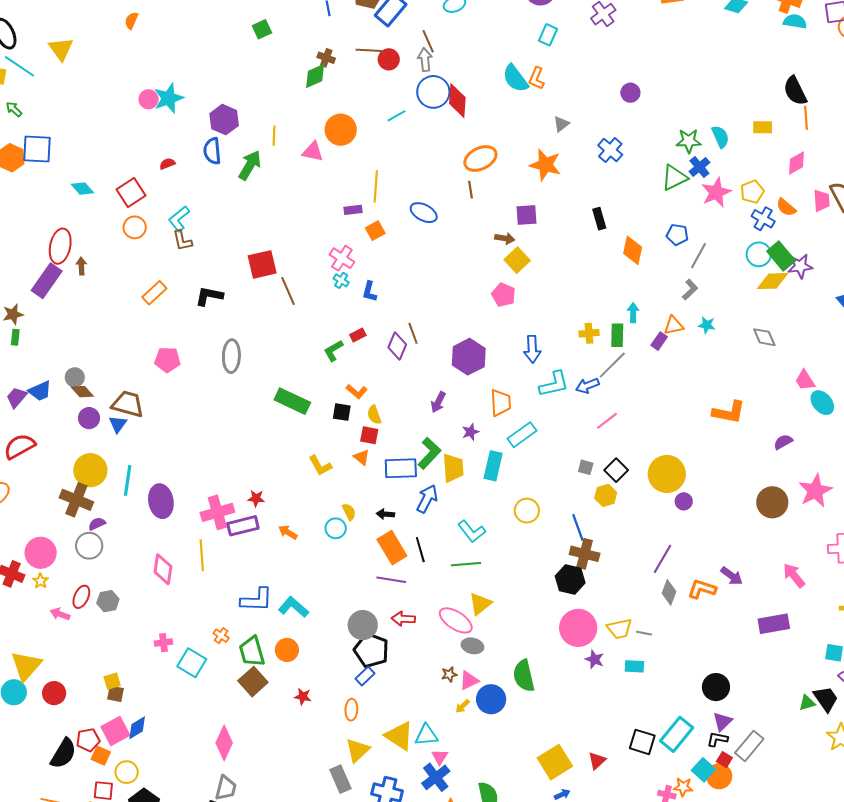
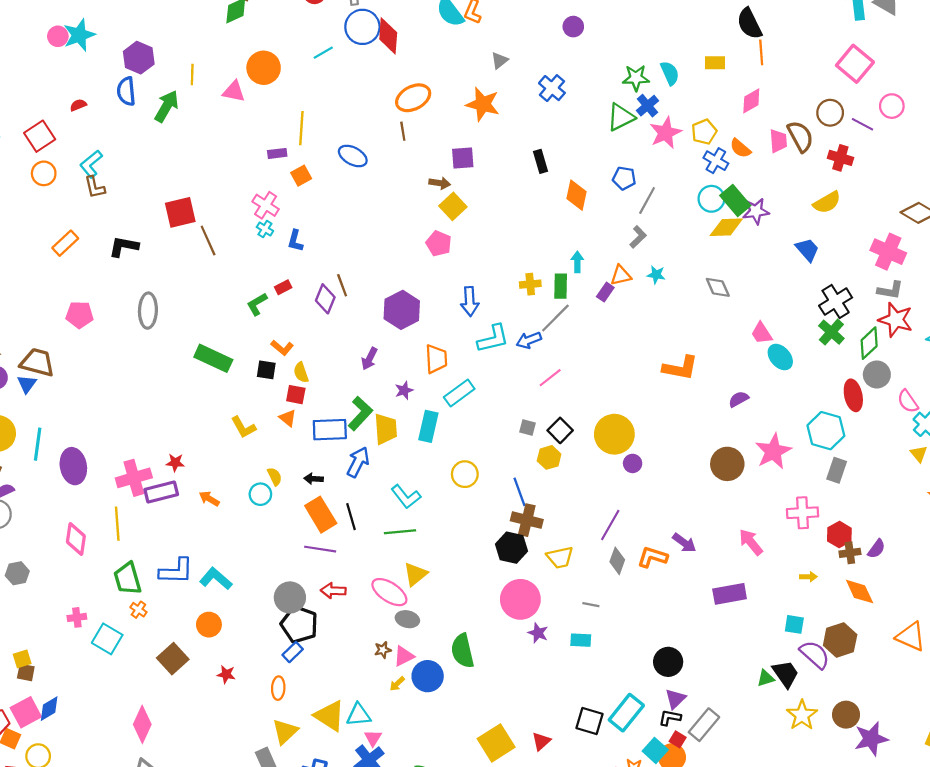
yellow trapezoid: (619, 629) -> (560, 557), moved
green trapezoid: (252, 652) -> (128, 579), moved

